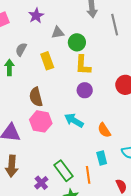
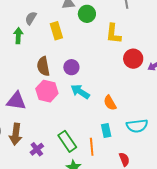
yellow L-shape: (83, 65) -> (113, 34), moved
purple circle: (85, 90) -> (71, 67), moved
purple cross: (41, 183) -> (37, 149), moved

